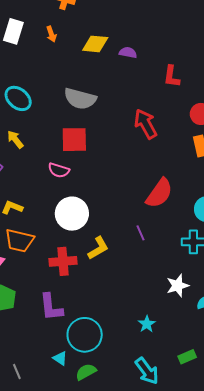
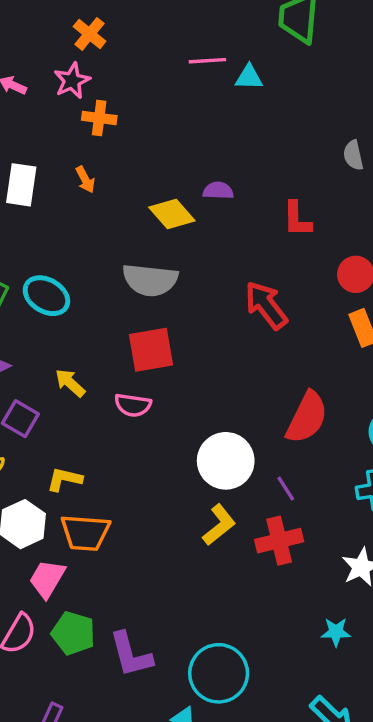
yellow diamond: (95, 44) -> (172, 214), moved, turned 52
yellow arrow: (15, 139) -> (70, 383), moved
white circle: (72, 214) -> (226, 461), moved
red cross: (63, 261) -> (279, 541), moved
purple L-shape: (51, 307) -> (131, 654), moved
cyan star: (147, 324) -> (336, 632), moved, turned -30

